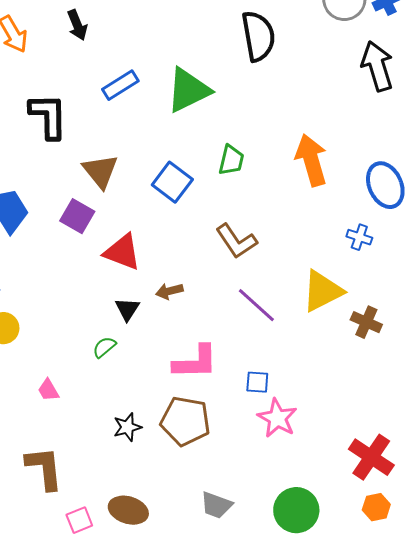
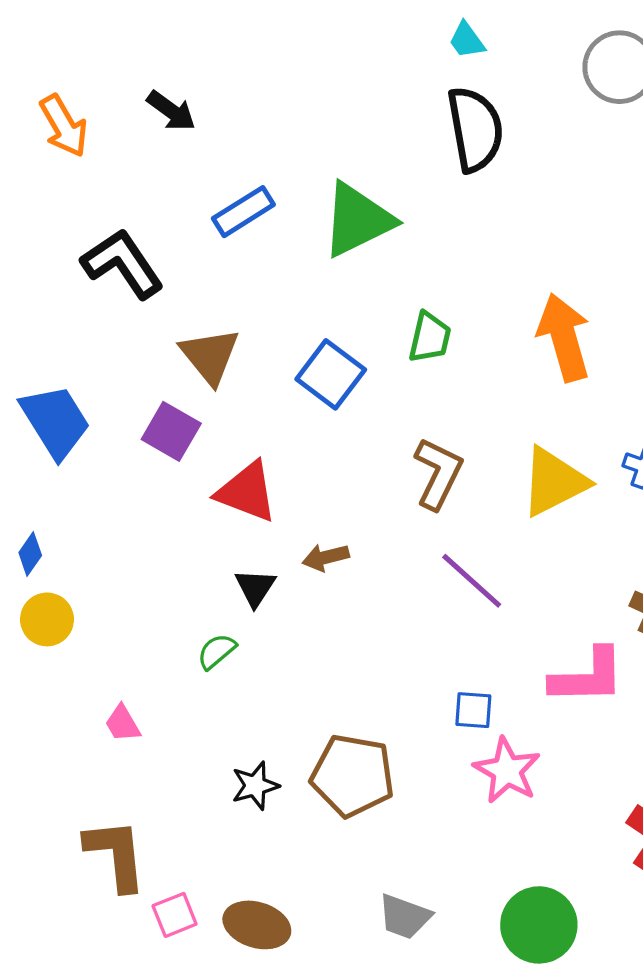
black arrow: (77, 25) -> (171, 111), turned -32
black L-shape: (48, 116) -> (123, 264), turned -33
brown L-shape: (236, 241) -> (438, 473), turned -120
yellow triangle: (322, 291) -> (554, 482), moved
pink L-shape: (195, 362) -> (588, 677), moved
pink square: (79, 520) -> (175, 915), moved

